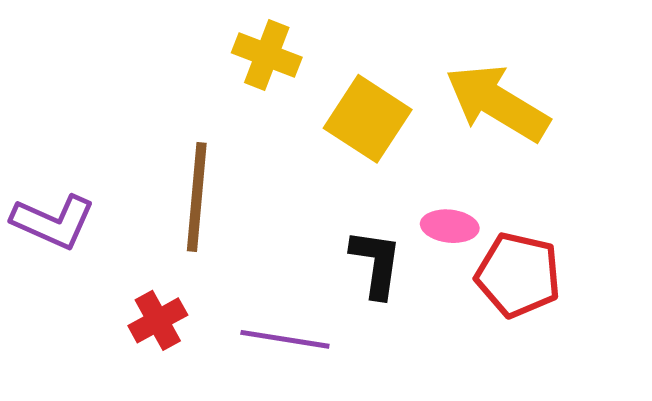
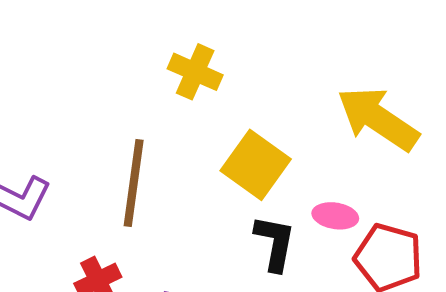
yellow square: (368, 119) -> (256, 165), moved

